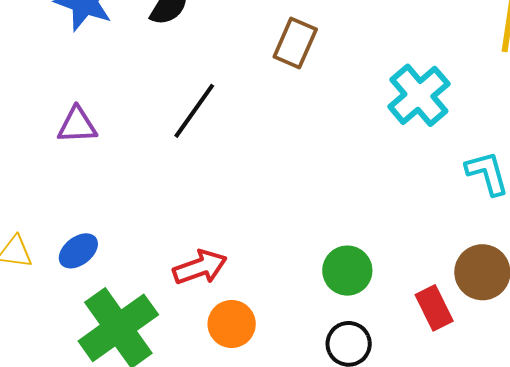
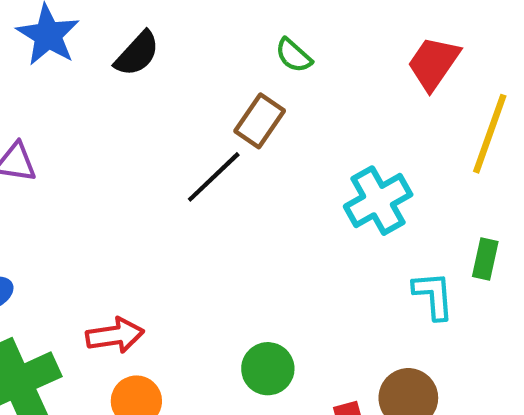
black line: (194, 111) -> (214, 177), moved

